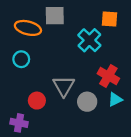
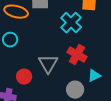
red cross: (108, 76) -> (77, 55), moved
gray circle: (87, 102) -> (75, 90), moved

